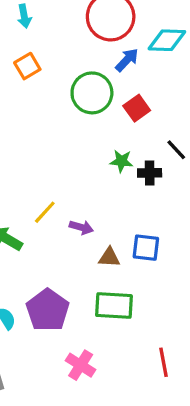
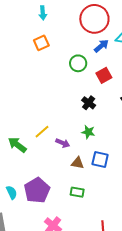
green circle: (92, 93) -> (78, 63), size x0.7
green star: (121, 161) -> (88, 132), moved
black cross: (150, 173) -> (89, 103), moved, turned 32
green rectangle: (114, 306) -> (77, 192), size x0.6

